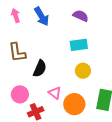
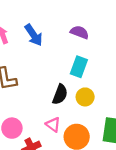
cyan rectangle: (79, 45) -> (79, 67), turned -60
black semicircle: (40, 69) -> (60, 94), moved

